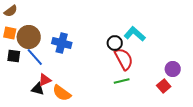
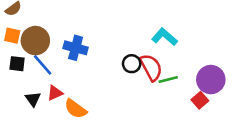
black circle: (115, 43) -> (132, 64), moved
purple circle: (173, 69) -> (211, 80), size x1.5
green line: (122, 81) -> (168, 80), moved
black triangle: (38, 89) -> (33, 99), moved, turned 40

